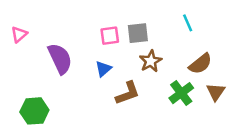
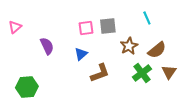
purple semicircle: (60, 59) -> (47, 46), size x0.7
brown star: (151, 61) -> (129, 46), moved

